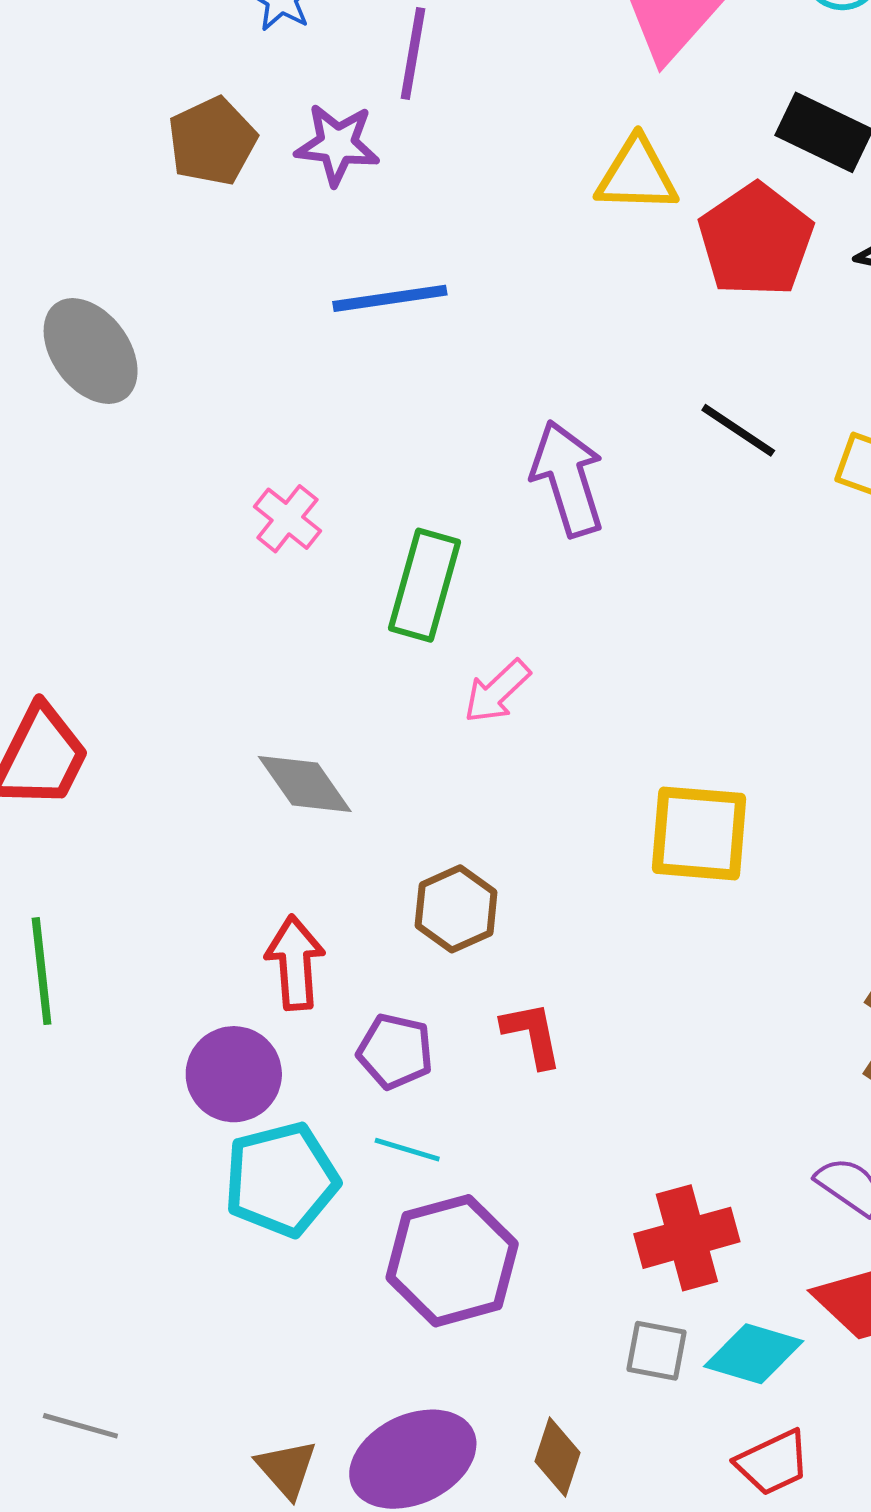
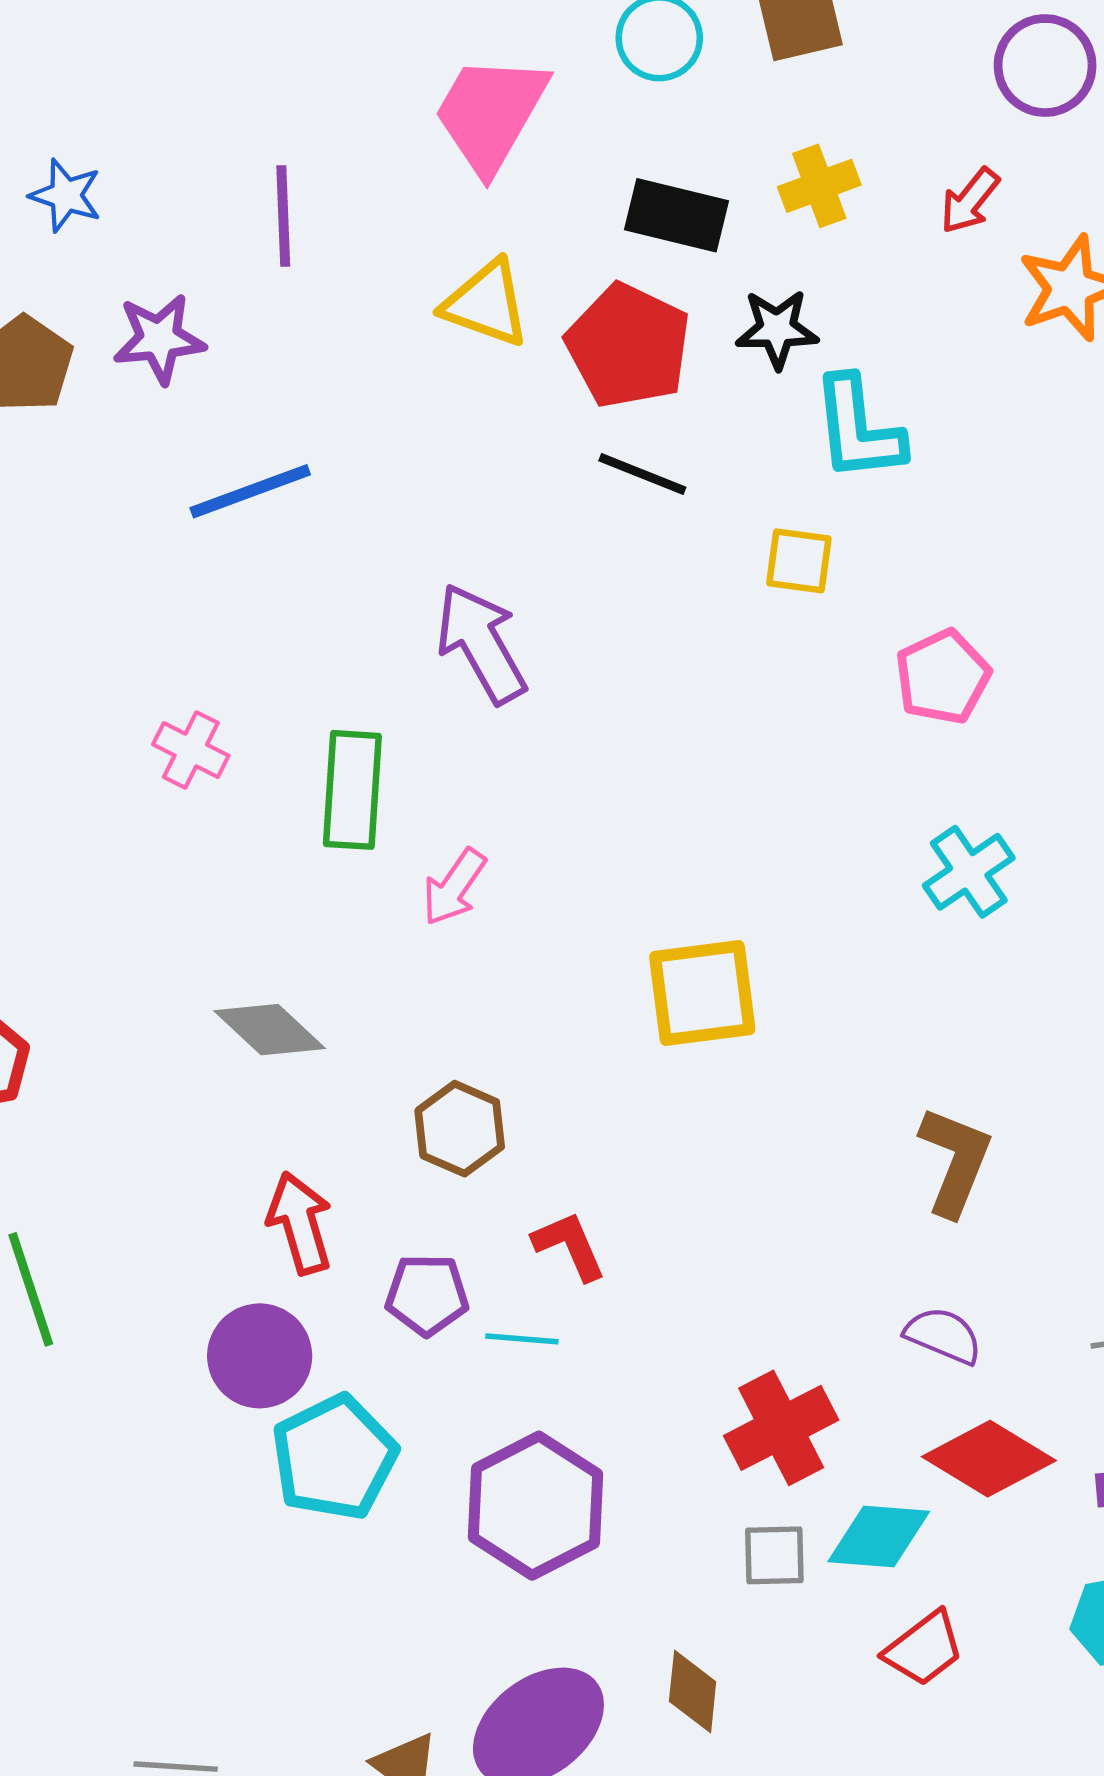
purple line: (413, 53) -> (283, 216), moved
yellow triangle: (637, 175) -> (486, 303), turned 30
black line: (738, 430) -> (642, 474), moved
cyan line: (407, 1150) -> (522, 1339), moved

